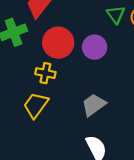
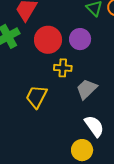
yellow cross: (45, 73) -> (63, 68), moved

